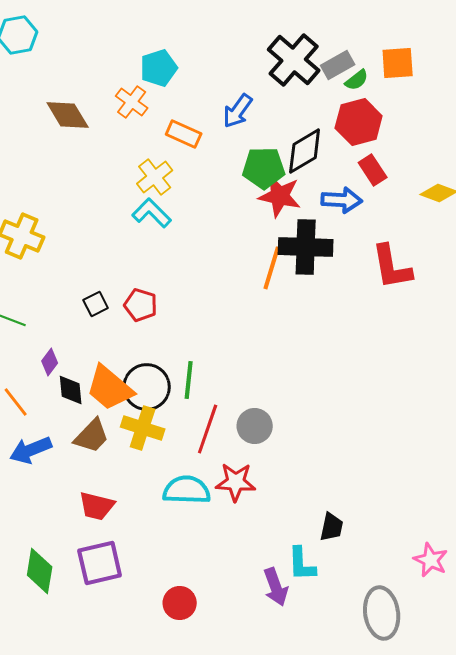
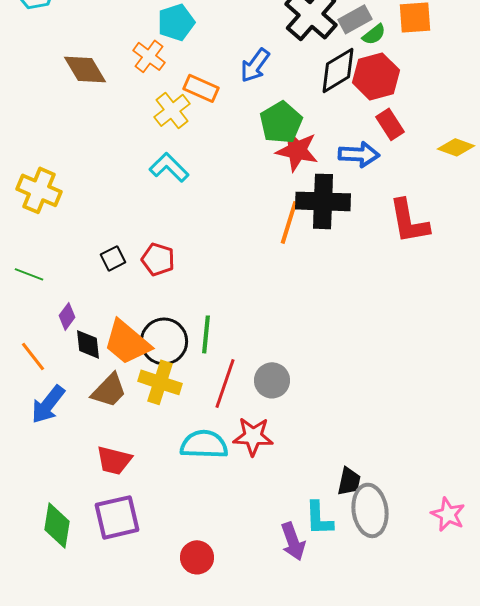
black diamond: (305, 151) -> (338, 70), moved
green pentagon: (264, 168) -> (281, 122), turned -30
yellow cross: (155, 177) -> (172, 110), moved
blue arrow: (31, 450) -> (48, 404), turned -30
gray ellipse: (382, 613) -> (370, 510), moved

